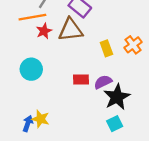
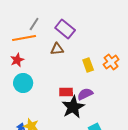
brown triangle: (71, 30) -> (57, 49), size x0.6
red star: (44, 31) -> (17, 60), moved
black star: (117, 97) -> (73, 107), moved

